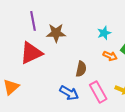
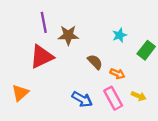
orange arrow: (110, 56) -> (117, 74), moved
brown semicircle: (81, 69) -> (95, 62), moved, turned -56

